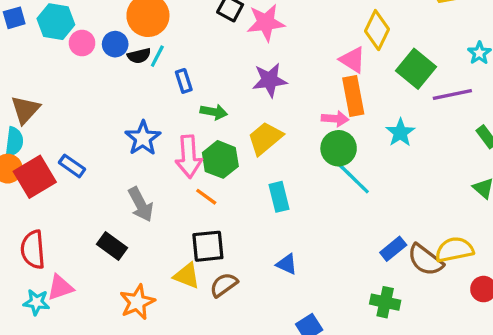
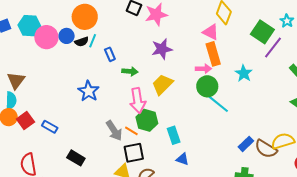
pink circle: (82, 43) -> (46, 37), size x1.5
green square: (416, 69) -> (262, 32), moved
purple line: (452, 94) -> (273, 47), turned -35
pink arrow: (189, 157) -> (138, 101), moved
green hexagon: (220, 159) -> (147, 120), moved
blue rectangle: (72, 166) -> (50, 127), moved
red square: (35, 177) -> (25, 121), size x0.7
orange line: (206, 197) -> (131, 131), moved
cyan rectangle: (279, 197) -> (174, 135), moved
gray arrow: (141, 204) -> (114, 131), moved

